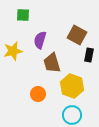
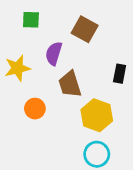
brown square: (77, 35) -> (85, 29), moved
orange circle: (38, 94) -> (35, 109), moved

